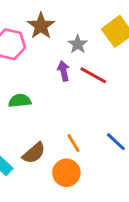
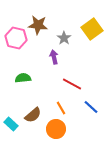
brown star: (41, 26) -> (38, 25), turned -30
red line: (93, 75) -> (72, 84), moved

